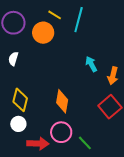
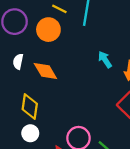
orange diamond: (62, 101) -> (45, 71), moved, turned -35

